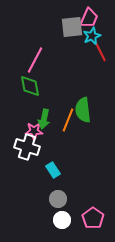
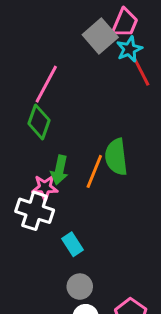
gray square: (72, 27) -> (100, 36), turned -35
green diamond: (30, 86) -> (39, 122), turned 30

